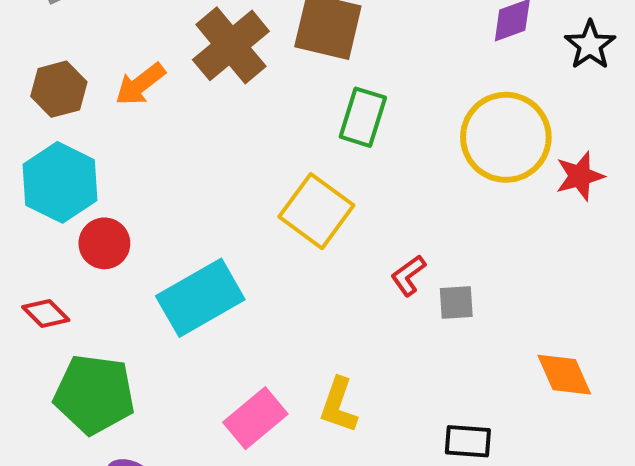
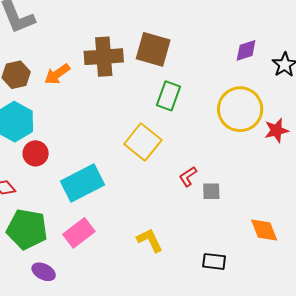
brown cross: (231, 45) -> (104, 57), turned 33
yellow L-shape: (339, 405) -> (150, 240), turned 132
pink rectangle: (255, 418) -> (79, 233), moved

